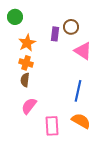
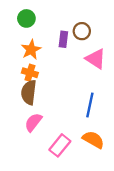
green circle: (15, 17) -> (26, 18), moved
brown semicircle: (25, 80) -> (29, 92), size x1.5
pink rectangle: (52, 126) -> (60, 145), turned 42

